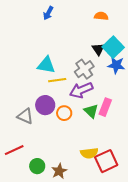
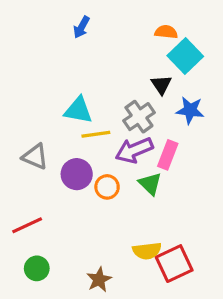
cyan square: (113, 47) -> (185, 56), moved
pink rectangle: (105, 107) -> (168, 155), moved
gray triangle: (25, 116) -> (35, 157), moved
red line: (14, 150) -> (27, 225), moved
green circle: (37, 166) -> (37, 268), moved

